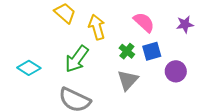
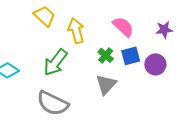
purple circle: (176, 71) -> (155, 64), moved

